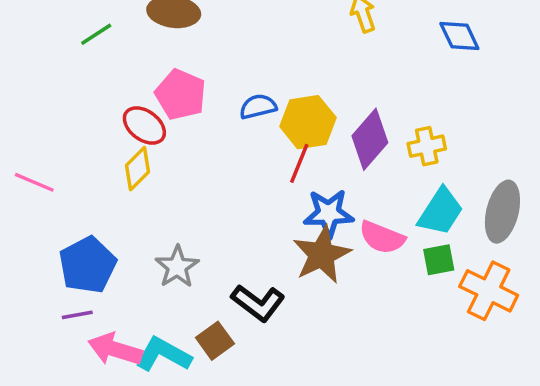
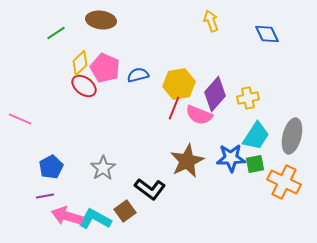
blue semicircle: (258, 107) -> (138, 75), moved
yellow diamond: (138, 169) -> (80, 63), moved
blue star: (329, 213) -> (231, 158), moved
pink semicircle: (382, 237) -> (199, 115), moved
blue pentagon: (88, 265) -> (51, 167), size x0.7

